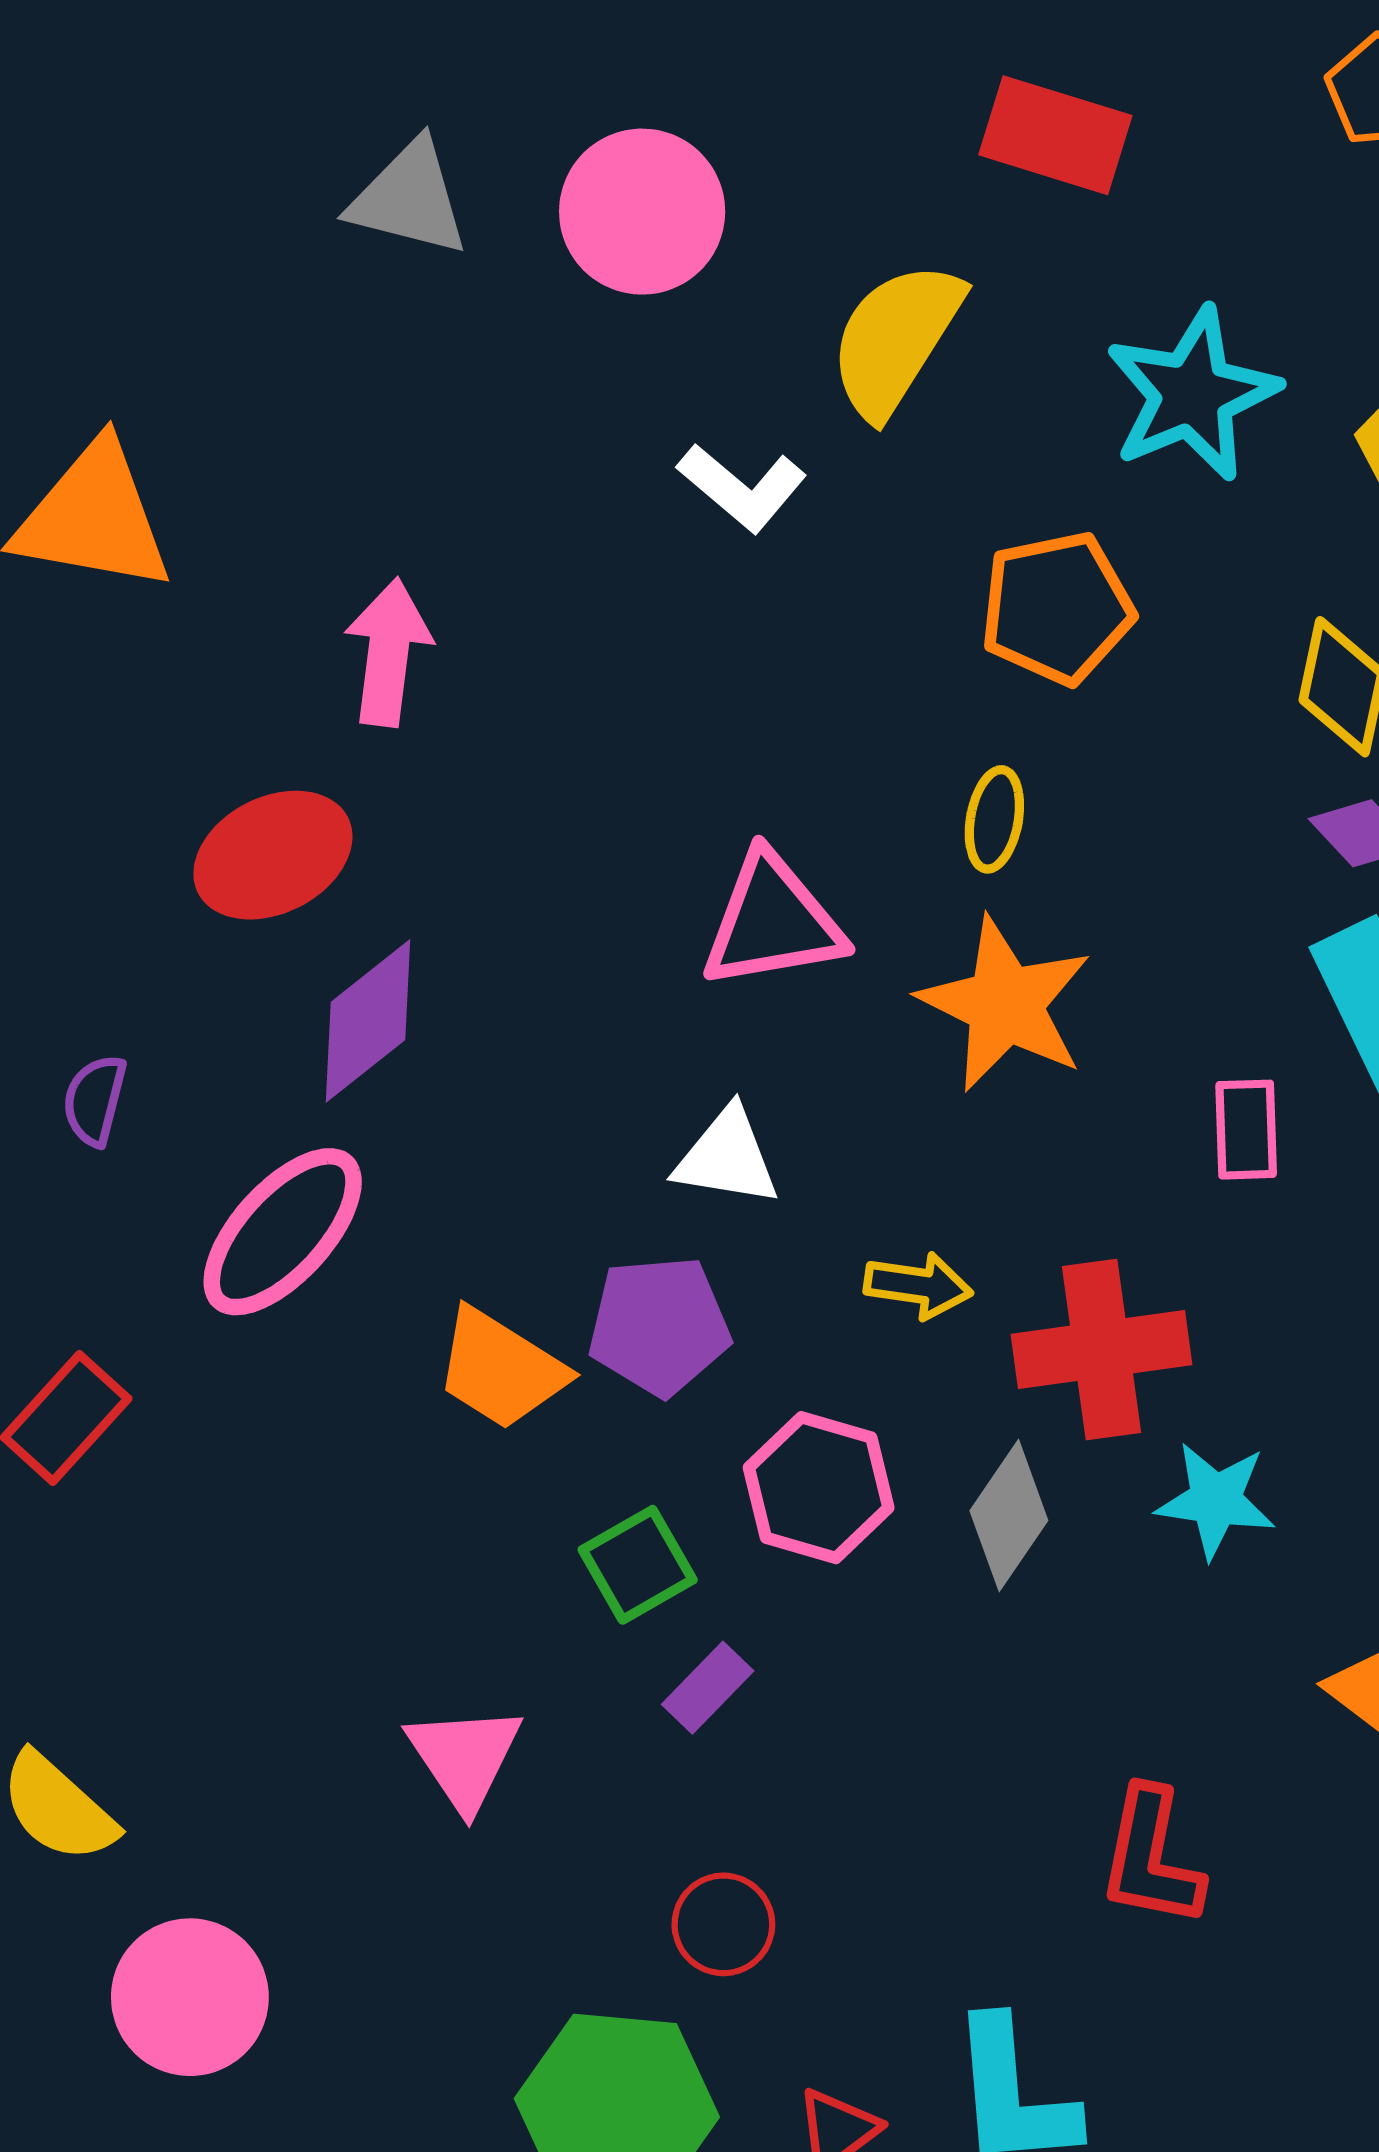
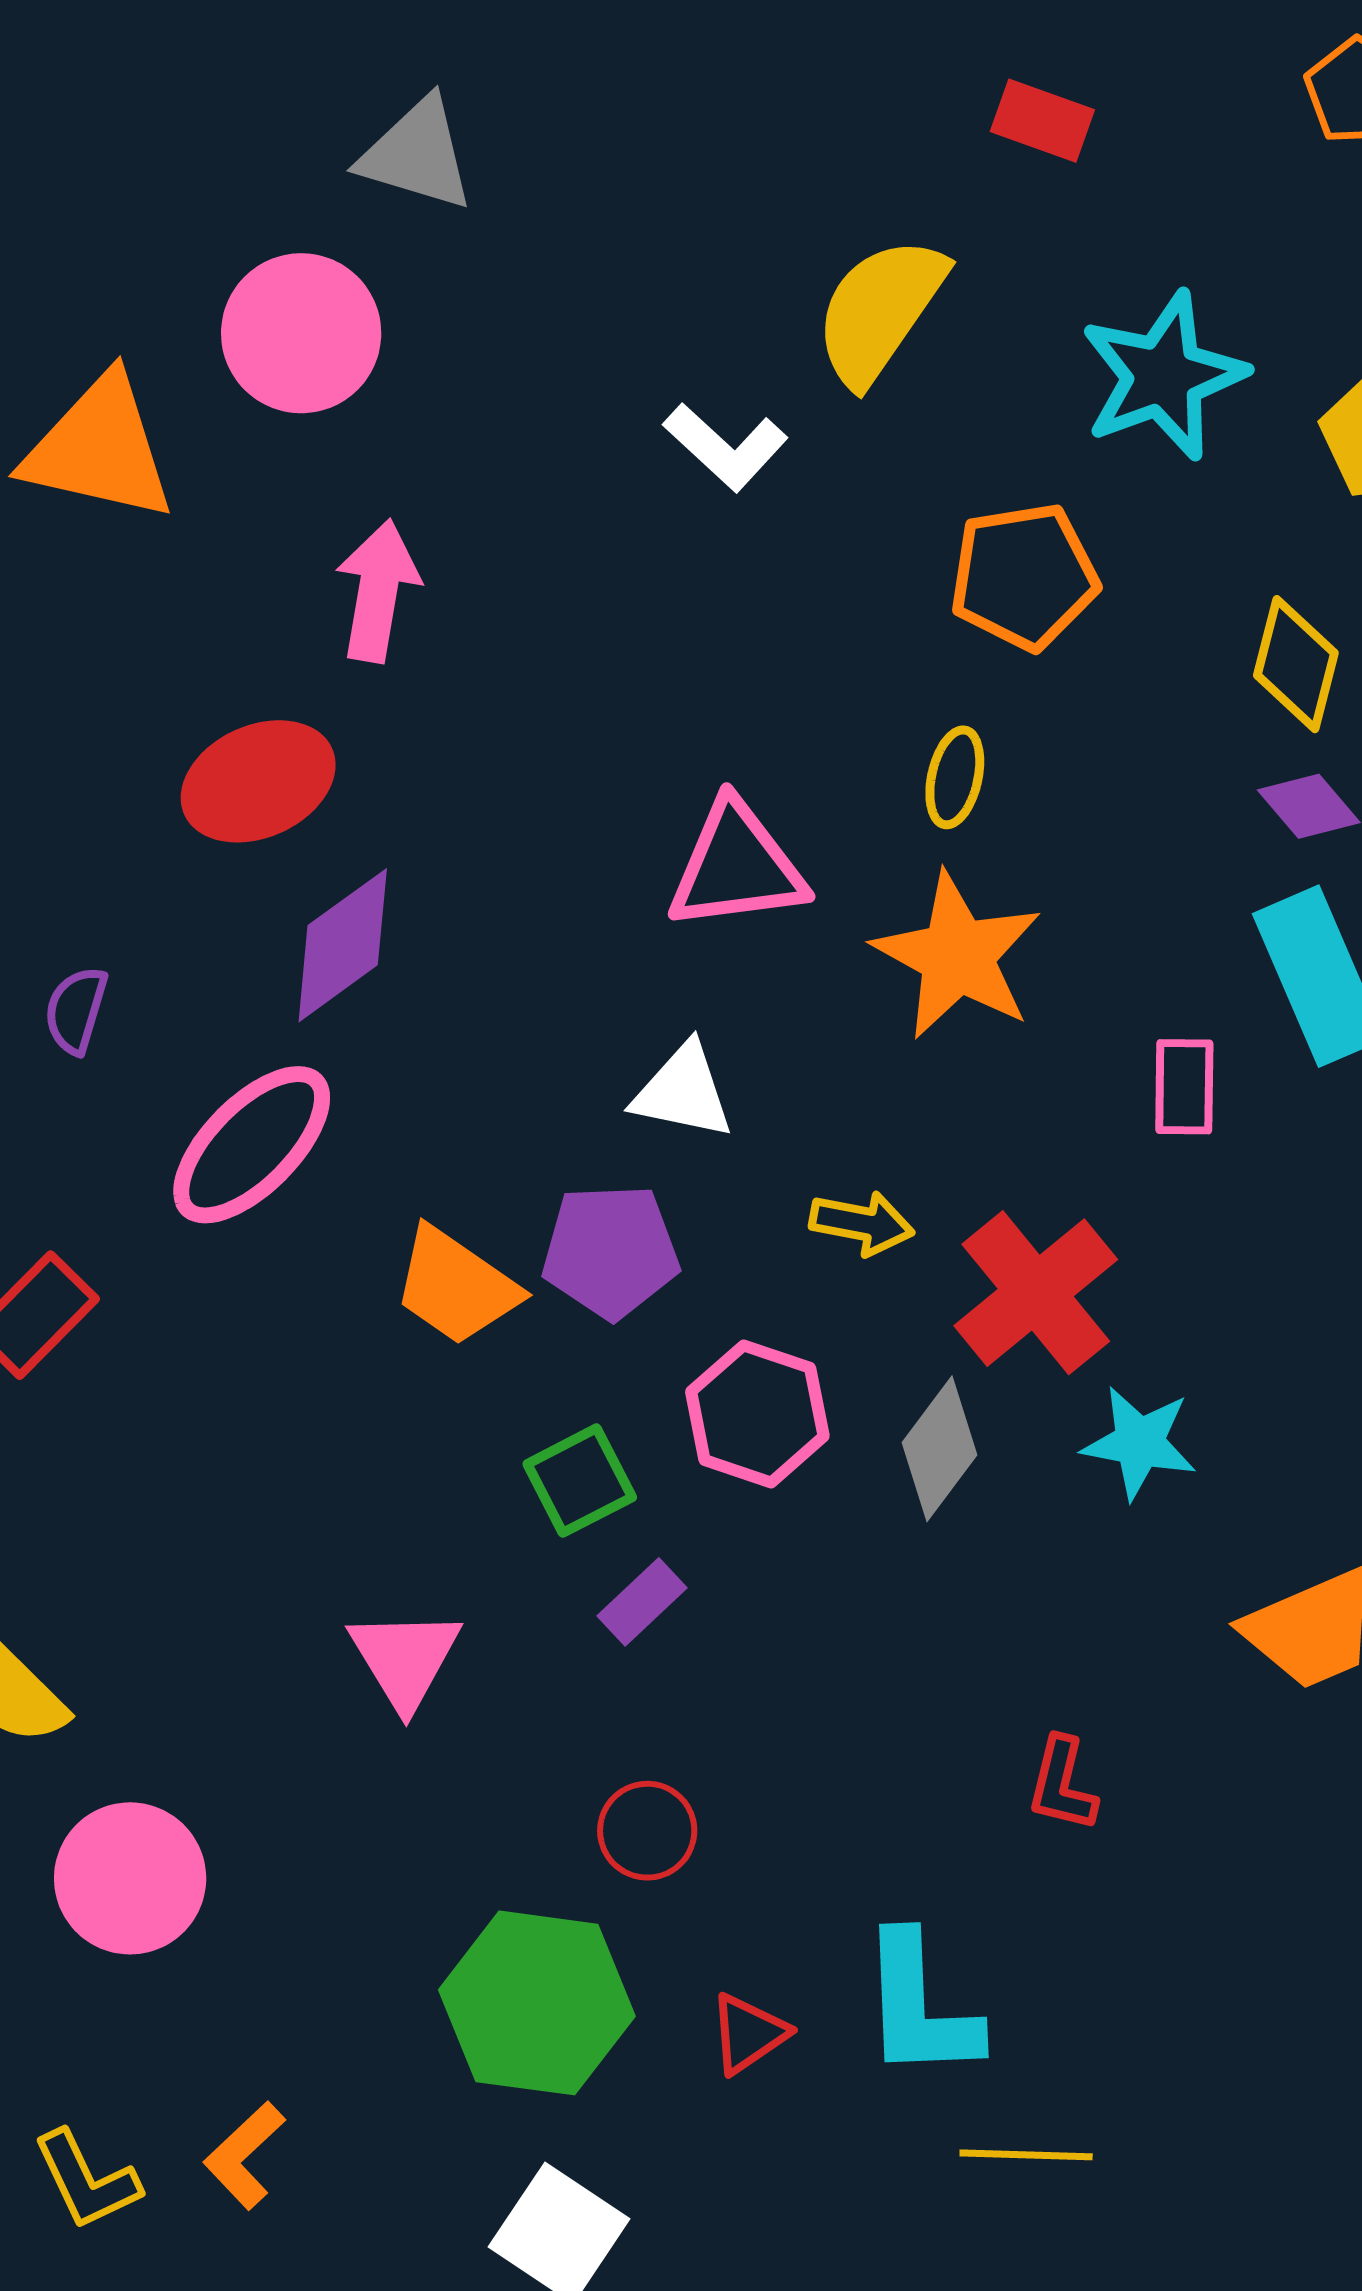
red rectangle: (1055, 135) -> (1042, 121), size x0.7
pink circle: (642, 212) -> (301, 333), moved
red cross: (1102, 1349) -> (1036, 1293), turned -34
red L-shape: (1151, 1858) -> (1062, 1784), size x0.7

